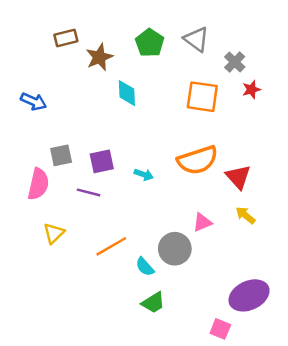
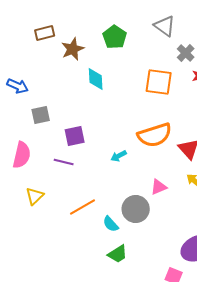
gray triangle: (196, 39) -> (165, 26), moved
gray square: (61, 155) -> (41, 115), moved
cyan arrow: (144, 175) -> (119, 156), moved, turned 133

